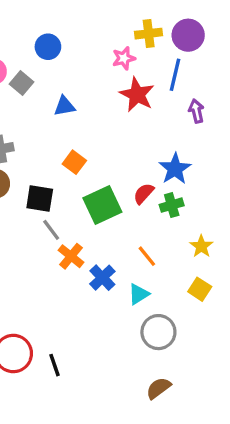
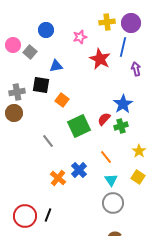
pink star: (124, 58) -> (80, 37), moved
black square: (40, 198) -> (41, 85), moved
orange cross: (71, 256) -> (58, 178), moved
cyan triangle: (139, 294) -> (111, 180), moved, turned -32
black line: (55, 365) -> (48, 215), moved, turned 40

